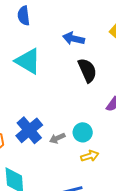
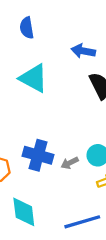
blue cross: (29, 130) -> (38, 155), turned -32

